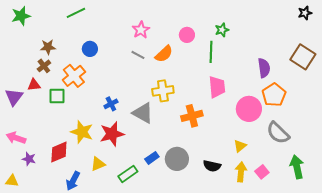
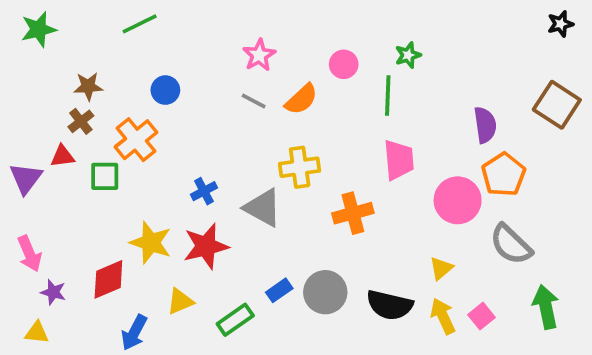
pink arrow: (16, 138) -> (29, 254), turned -132
black semicircle: (212, 166) -> (390, 305), size x1.4
yellow arrow: (241, 172) -> (443, 316), turned -30
yellow triangle: (12, 181) -> (37, 333), moved

